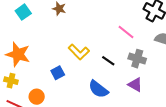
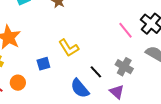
pink line: (126, 32) -> (125, 30), moved
black line: (108, 61) -> (96, 72), moved

